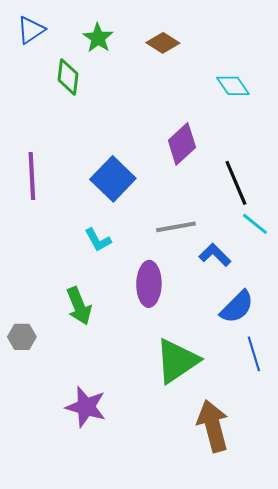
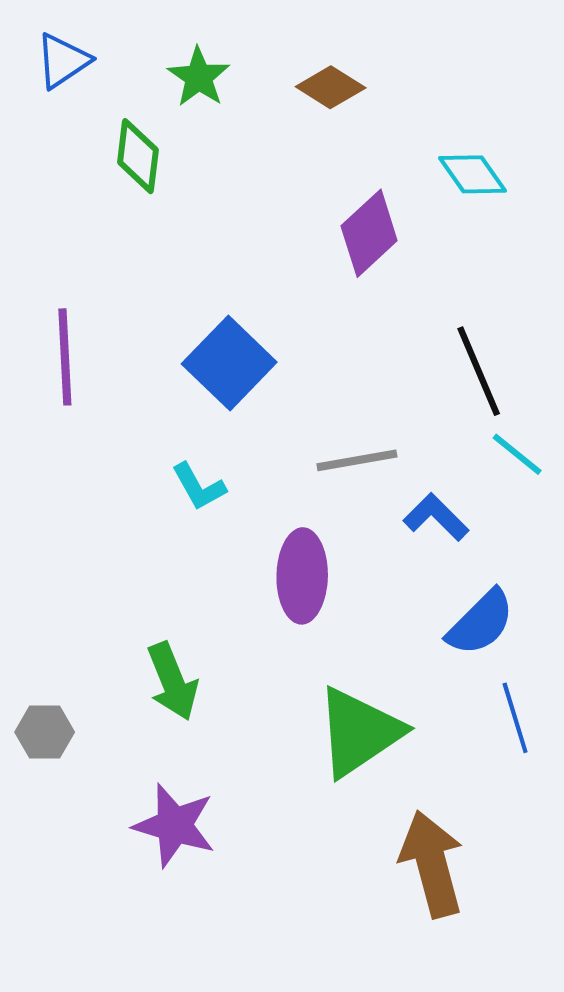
purple diamond: (182, 144) -> (369, 233), moved
green arrow: (79, 306) -> (172, 681), moved
gray hexagon: (22, 337) -> (45, 732), moved

